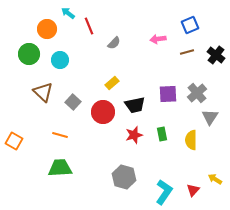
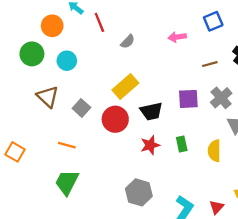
brown line: (187, 52) -> (210, 64), moved
yellow rectangle: (112, 83) -> (125, 87), size x1.6
green trapezoid: (60, 168) -> (67, 182), turned -60

